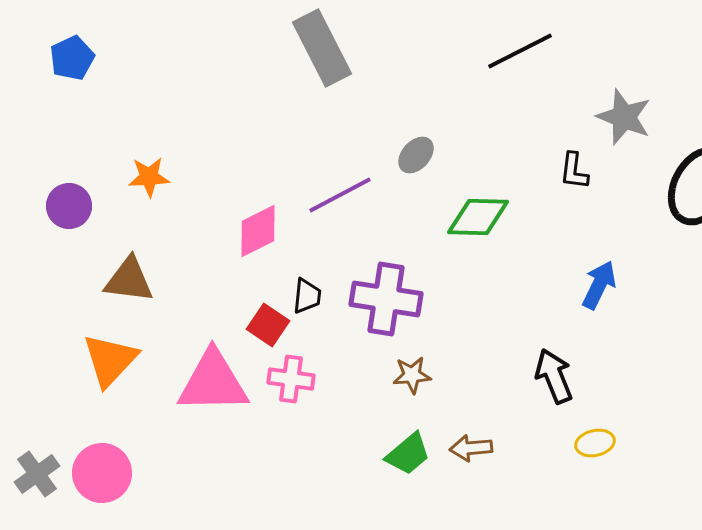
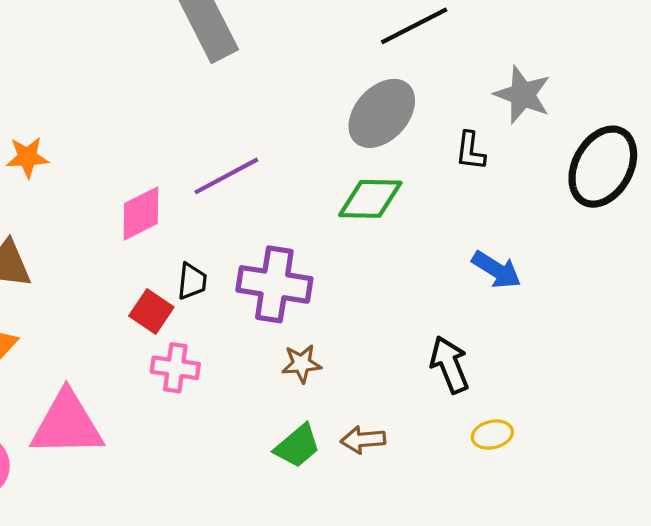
gray ellipse: (416, 155) -> (382, 113), moved, size x1.8
blue arrow: (599, 285) -> (496, 270), turned 96
pink triangle: (213, 382) -> (67, 424), moved

